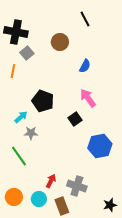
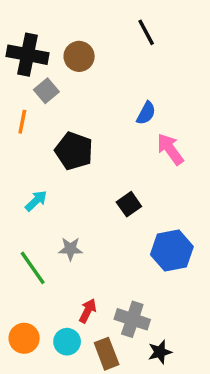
brown circle: (60, 42) -> (79, 56), moved
pink arrow: (88, 98) -> (170, 149), moved
black pentagon: (43, 101) -> (74, 151), moved
gray star: (31, 133) -> (70, 249), moved
black star: (110, 205) -> (160, 352), moved

